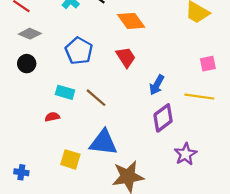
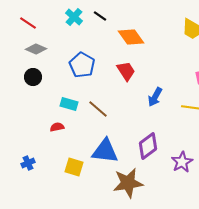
purple diamond: (163, 118) -> (148, 146), moved
blue cross: (21, 172) -> (28, 163), moved, turned -32

